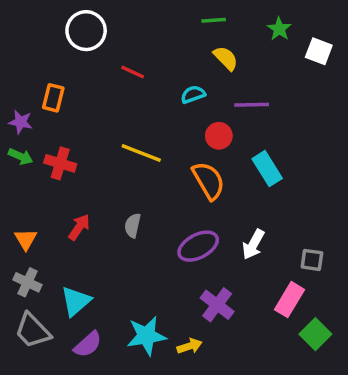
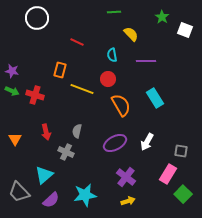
green line: (214, 20) -> (114, 12), moved
white circle: (86, 31) -> (37, 18), moved
cyan semicircle: (193, 94) -> (112, 55), turned -80
orange rectangle: (53, 98) -> (60, 70), moved
red circle: (219, 136) -> (108, 79), moved
red arrow: (79, 227) -> (46, 132), turned 133
gray cross: (27, 282) -> (66, 152), moved
yellow arrow: (190, 346) -> (128, 201), moved

